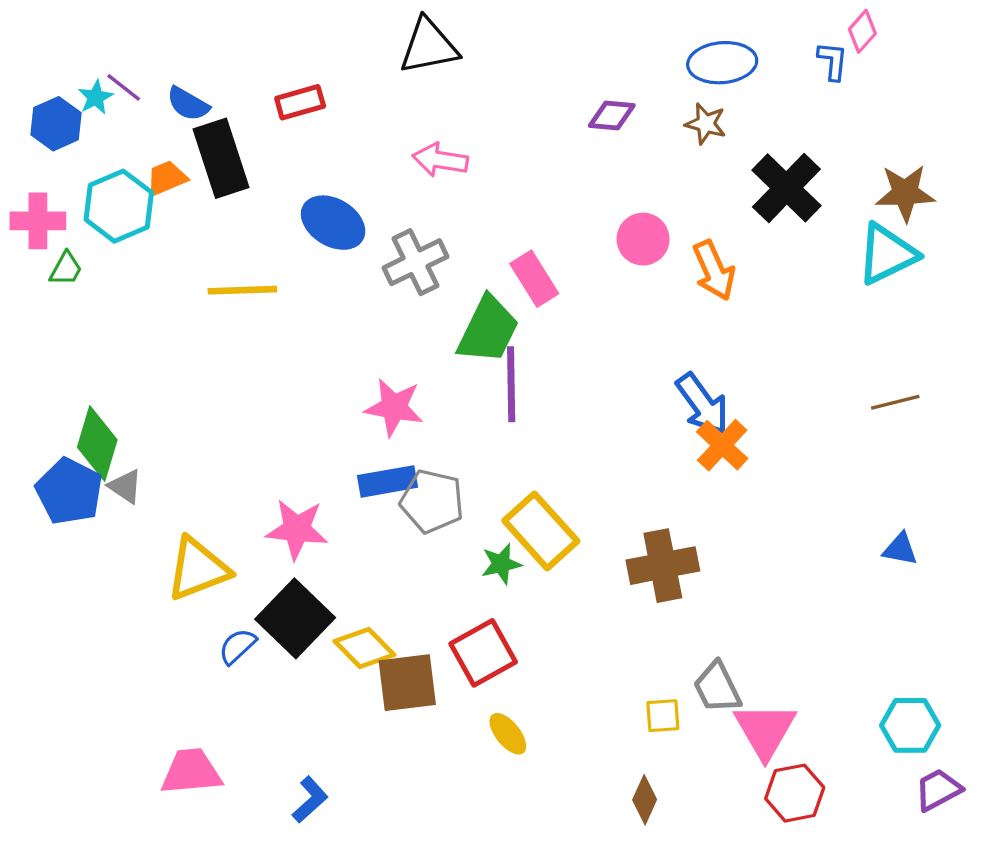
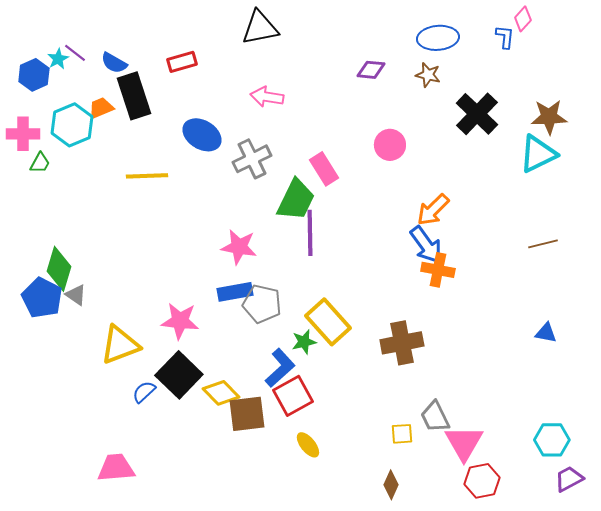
orange arrow: (714, 270) -> (433, 210), moved, turned 69
orange cross: (722, 445) -> (438, 270), turned -32
blue L-shape: (310, 800) -> (280, 368), moved, size x1.4

